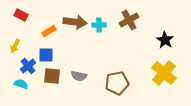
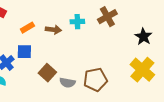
brown arrow: (75, 22) -> (53, 30), moved, size x0.7
brown square: (52, 76) -> (47, 73), moved, turned 36
gray semicircle: (79, 76) -> (67, 83), moved

